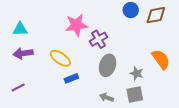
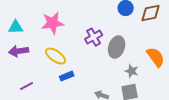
pink star: (76, 25) -> (53, 23), moved
gray ellipse: (108, 65) -> (117, 47), moved
purple line: (18, 87) -> (27, 86), moved

